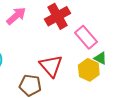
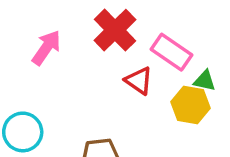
red triangle: (51, 66) -> (139, 81), moved, size x0.7

